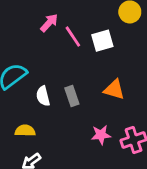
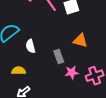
gray rectangle: (72, 96) -> (59, 56), moved

